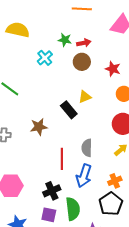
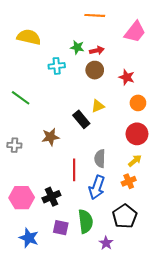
cyan cross: (45, 58) -> (57, 66), turned 35
orange cross: (115, 181) -> (129, 181), moved
black cross: (52, 191) -> (51, 197), moved

